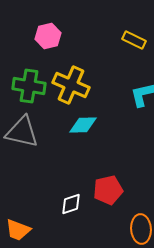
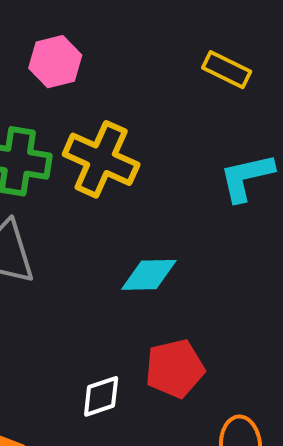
cyan diamond: (83, 125) -> (149, 275), moved

